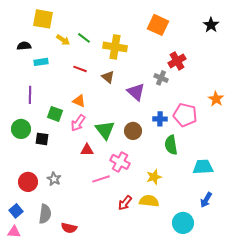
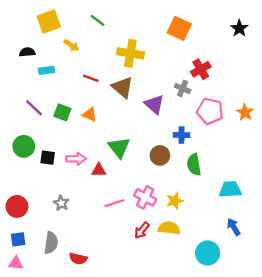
yellow square: (43, 19) -> (49, 22), turned -30
green line: (84, 38) -> (98, 20), moved
brown triangle: (108, 77) -> (122, 87), size x1.5
purple line: (30, 95) -> (34, 108), turned -48
green square: (55, 114) -> (62, 112), moved
pink pentagon: (185, 115) -> (210, 111), moved
pink arrow: (78, 123) -> (76, 159), moved, turned -126
brown circle: (133, 131) -> (160, 155), moved
pink cross: (120, 162) -> (145, 197), moved
red circle: (28, 182) -> (17, 206), moved
blue arrow: (206, 200) -> (234, 227), turned 119
blue square: (16, 211) -> (18, 239), turned 32

